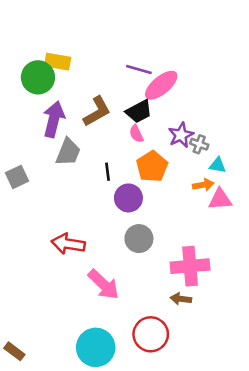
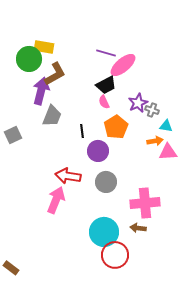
brown L-shape: (97, 111) -> (55, 74), moved
red arrow: (68, 244) -> (68, 176), moved
pink arrow: (104, 284) -> (56, 200), moved, turned -112
cyan circle: (96, 347) -> (104, 232), moved

